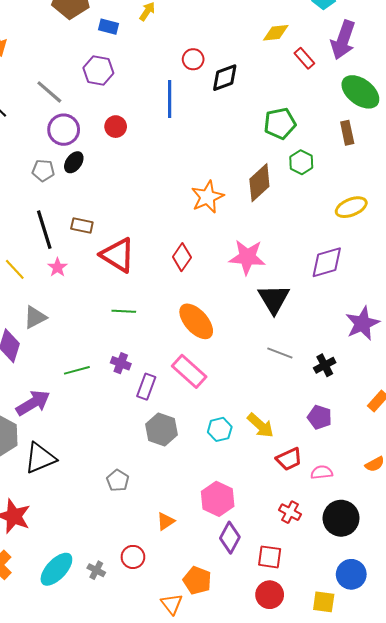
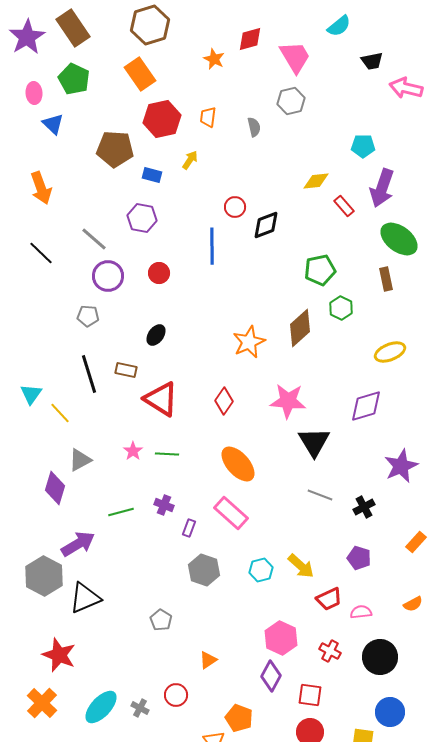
black ellipse: (74, 162) -> (156, 335), moved
pink star: (57, 267) -> (133, 451), moved
purple rectangle: (146, 387) -> (189, 528), size x0.7
pink hexagon: (218, 499) -> (281, 638), moved

